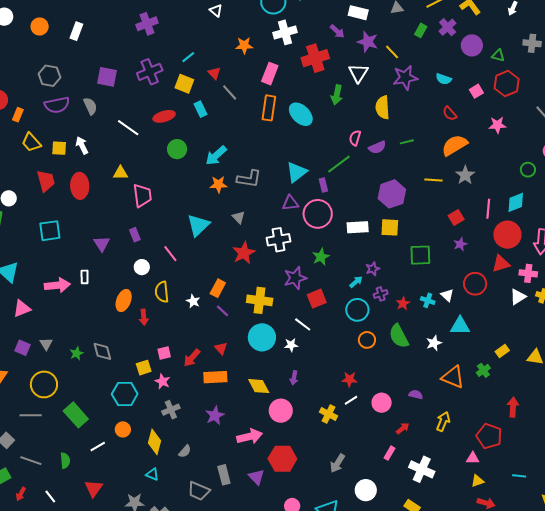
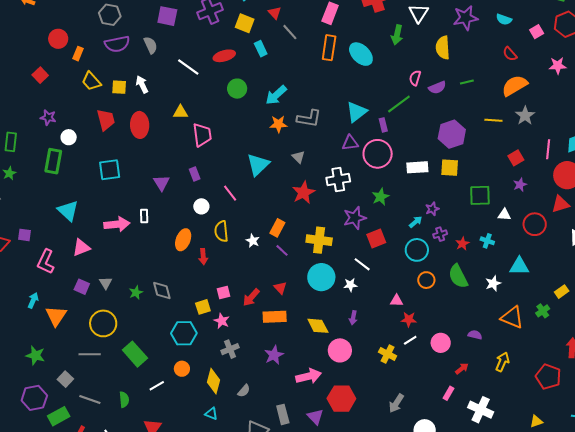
white triangle: (447, 295) -> (504, 215), moved, turned -40
pink triangle: (473, 458) -> (397, 301), moved

